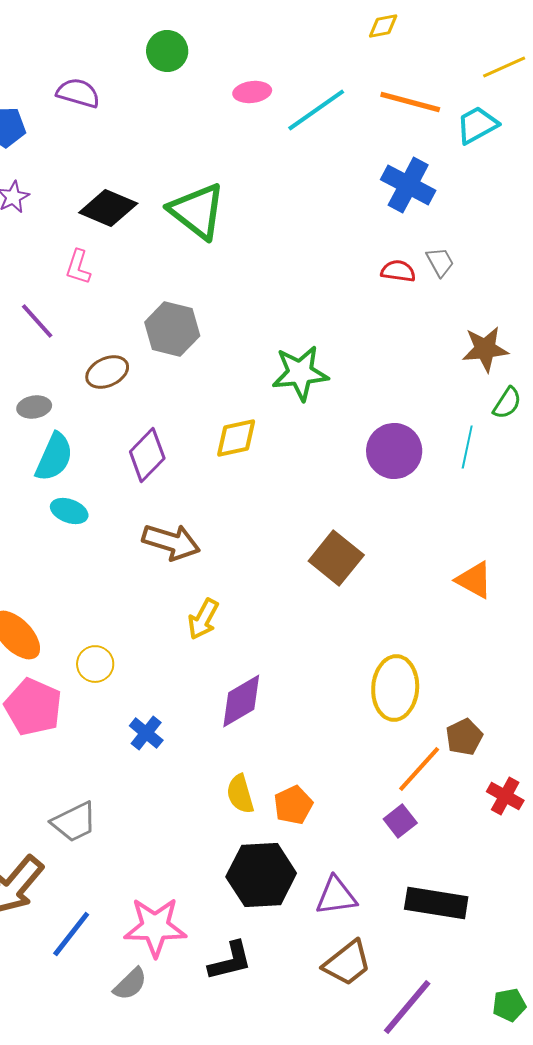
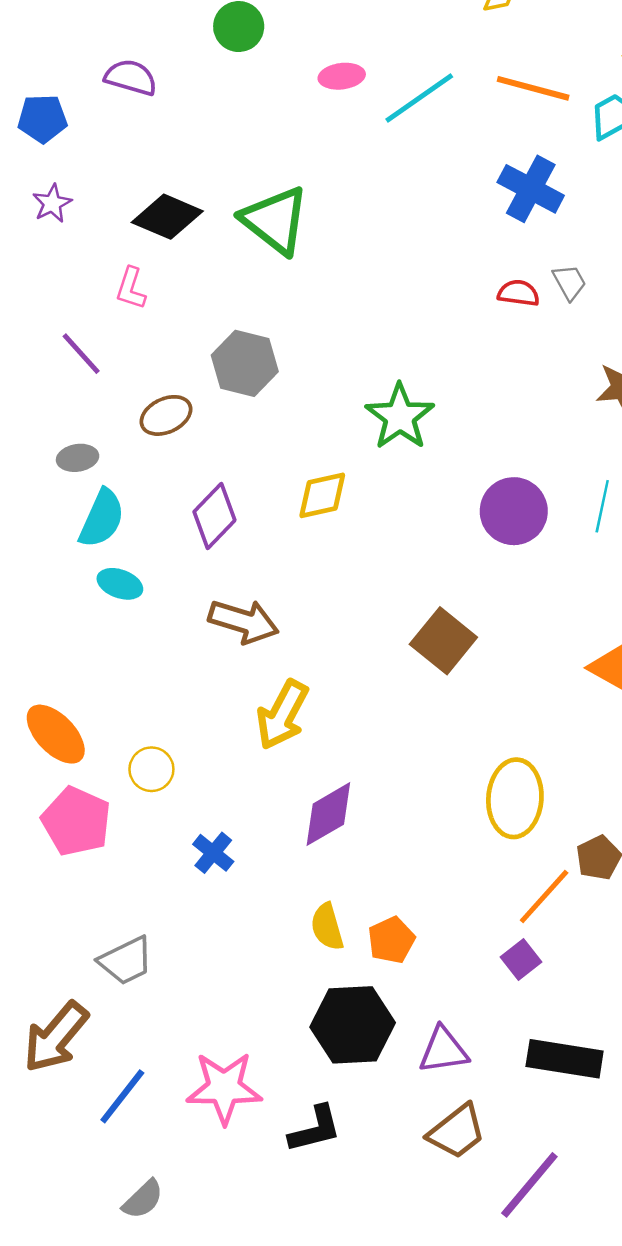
green star: (300, 373) -> (400, 417), turned -30
yellow arrow: (203, 619) -> (282, 715), size x1.4
gray semicircle: (130, 984) -> (143, 1199), moved

